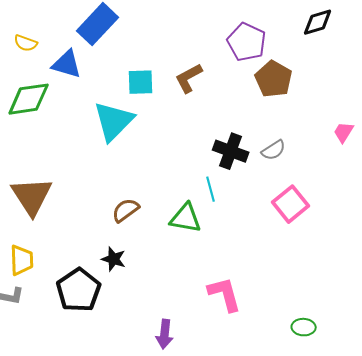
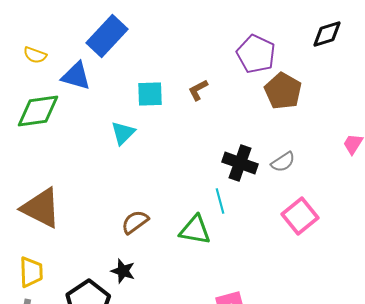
brown L-shape: (189, 78) -> (198, 90), size x0.7
cyan triangle: (114, 121) -> (123, 133), size x0.6
brown triangle: (32, 196) -> (41, 208), turned -30

